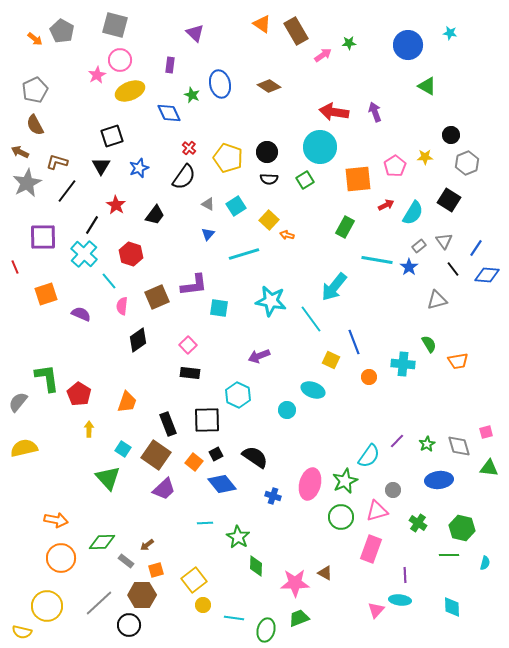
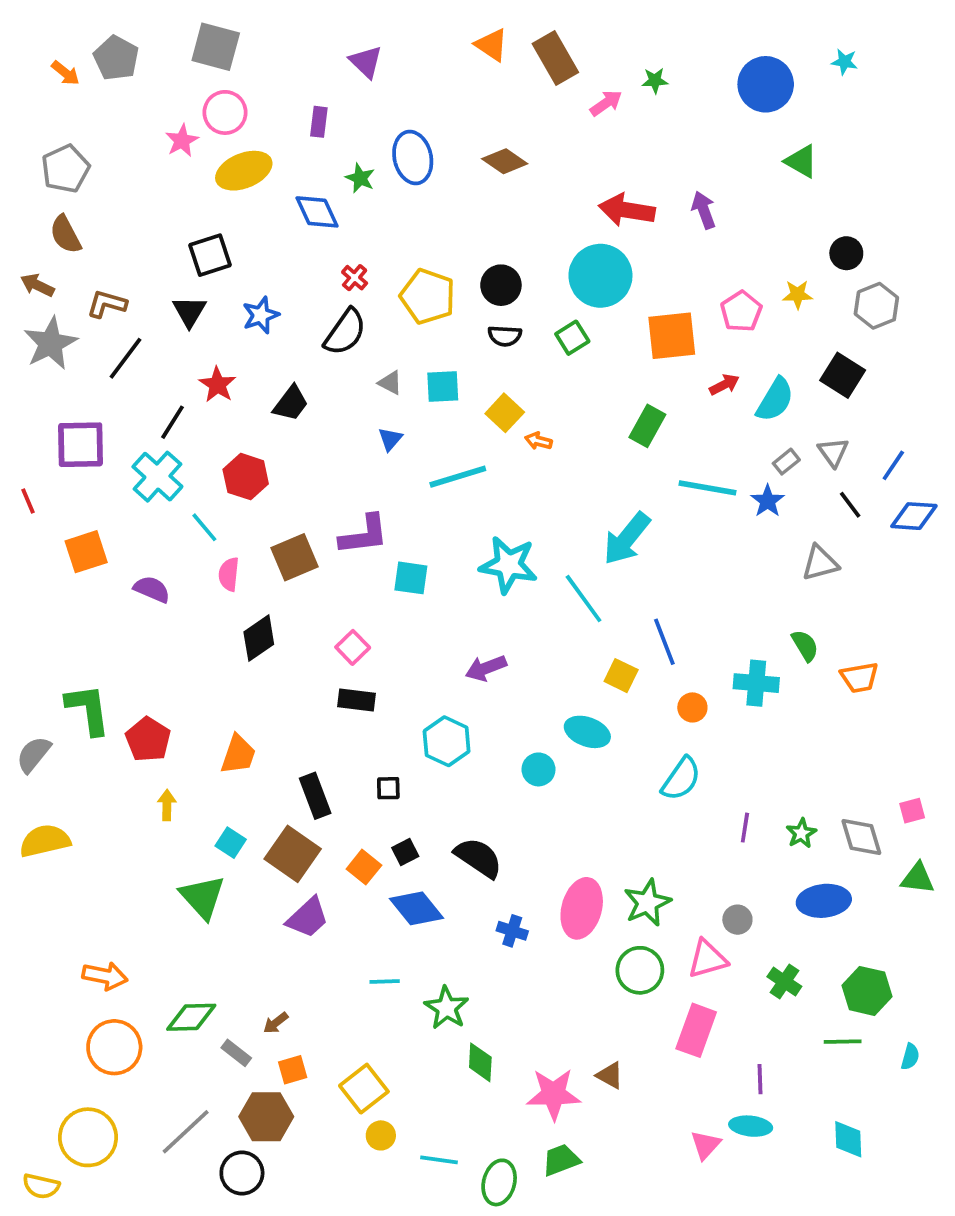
cyan square: (236, 206) -> (443, 387), turned 30
black square: (207, 420) -> (388, 788), size x0.5
purple line: (397, 441) -> (745, 828), turned -35
cyan semicircle: (369, 456) -> (681, 779), moved

